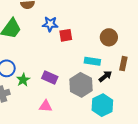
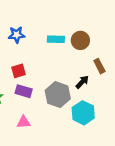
red square: (66, 35) -> (18, 71), moved
cyan rectangle: (92, 61) -> (56, 39), moved
brown rectangle: (123, 64) -> (99, 66), turned -32

